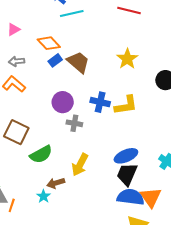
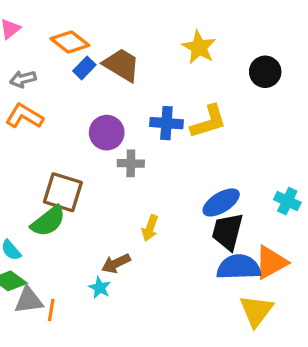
brown square: (16, 132) -> (63, 192), moved
green semicircle: (41, 154) -> (48, 221), moved
yellow arrow: (80, 165) -> (150, 228), size x0.7
orange triangle: (151, 197) -> (271, 262), turned 45

